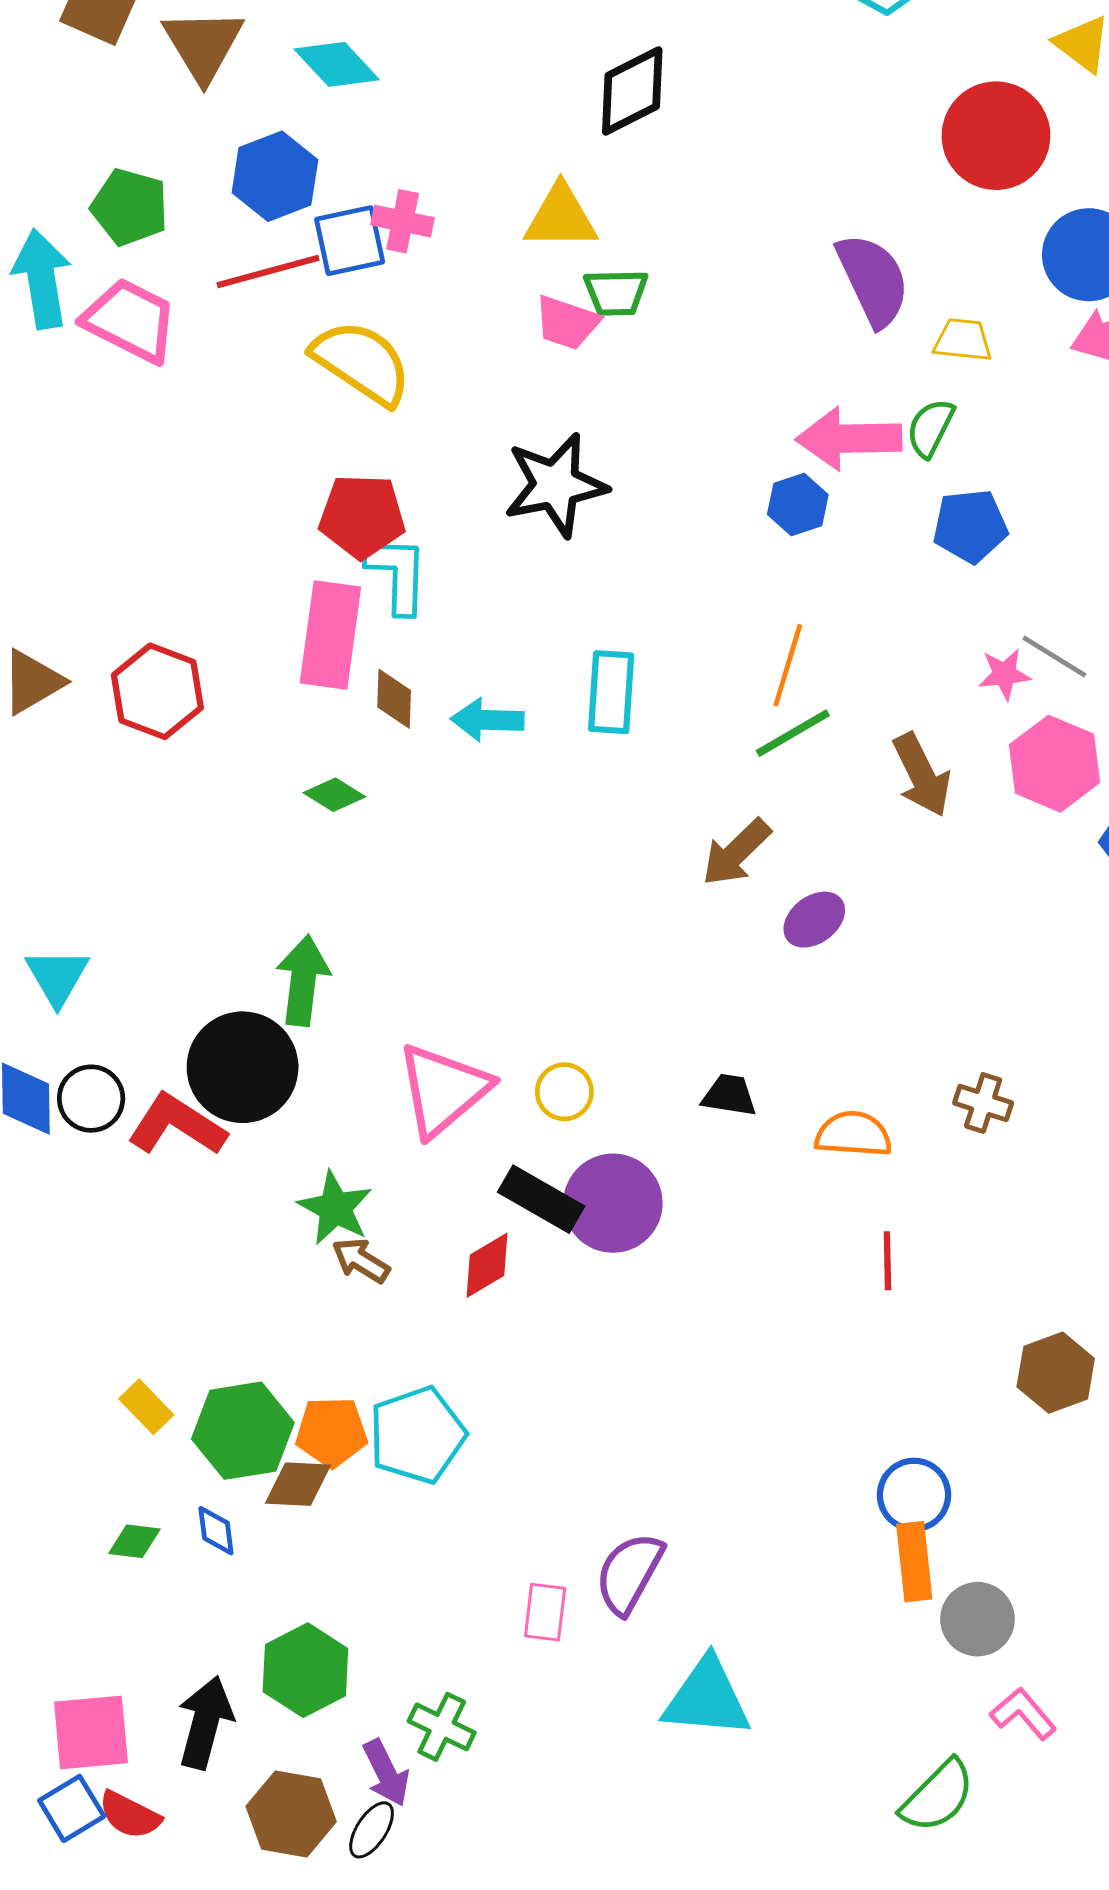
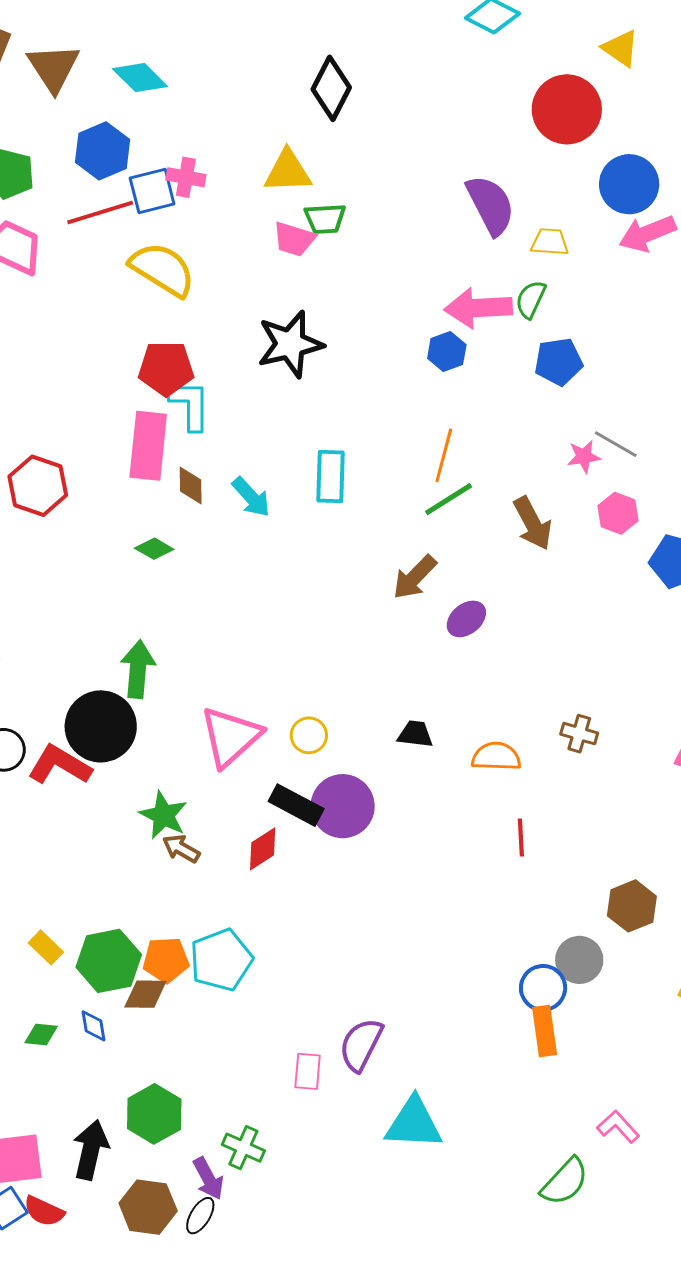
black diamond: (632, 91) -> (331, 88), turned -34
cyan arrow: (487, 720) -> (251, 497), turned -132
pink hexagon: (1055, 764) -> (618, 513), size x0.7
gray circle: (978, 1619) -> (579, 960), moved

